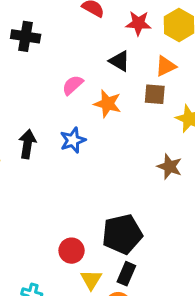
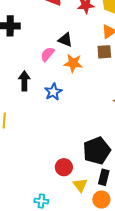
black triangle: (120, 61) -> (65, 40), moved
black arrow: (27, 144) -> (24, 81), moved

